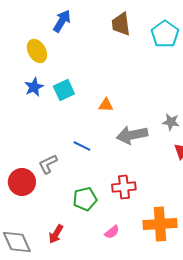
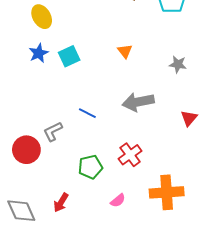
orange triangle: (106, 105) -> (125, 51), moved, turned 49
gray star: (171, 122) -> (178, 64), moved
red cross: (124, 187) -> (130, 155), turned -30

